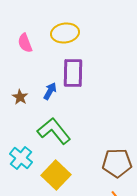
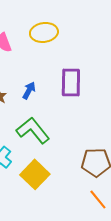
purple rectangle: (73, 73) -> (71, 82), moved

